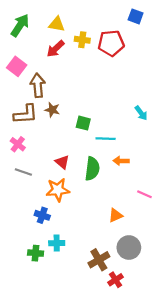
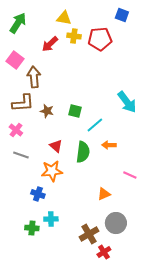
yellow triangle: (57, 24) -> (64, 18), moved
brown star: (52, 110) -> (47, 111), moved
cyan arrow: (141, 113) -> (127, 102), size x1.6
cyan line: (106, 139) -> (95, 125), turned -42

